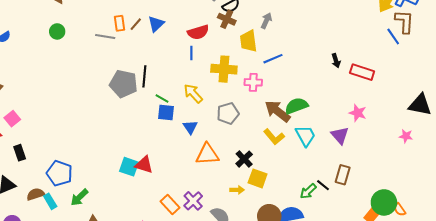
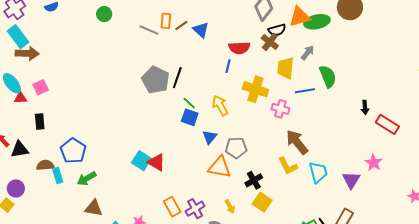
blue triangle: (156, 24) -> (201, 30), turned -48
green semicircle: (296, 106) -> (328, 76), moved, turned 75
gray pentagon: (228, 113) -> (236, 148), moved
yellow arrow: (237, 190) -> (230, 207), moved, turned 48

